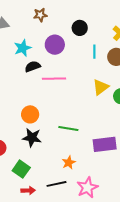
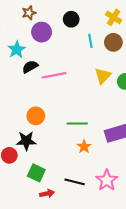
purple circle: (55, 45) -> (42, 32), moved
black star: (32, 138) -> (26, 141), moved
orange star: (69, 163) -> (84, 147), moved
black line: (57, 184) -> (75, 182), turned 36

